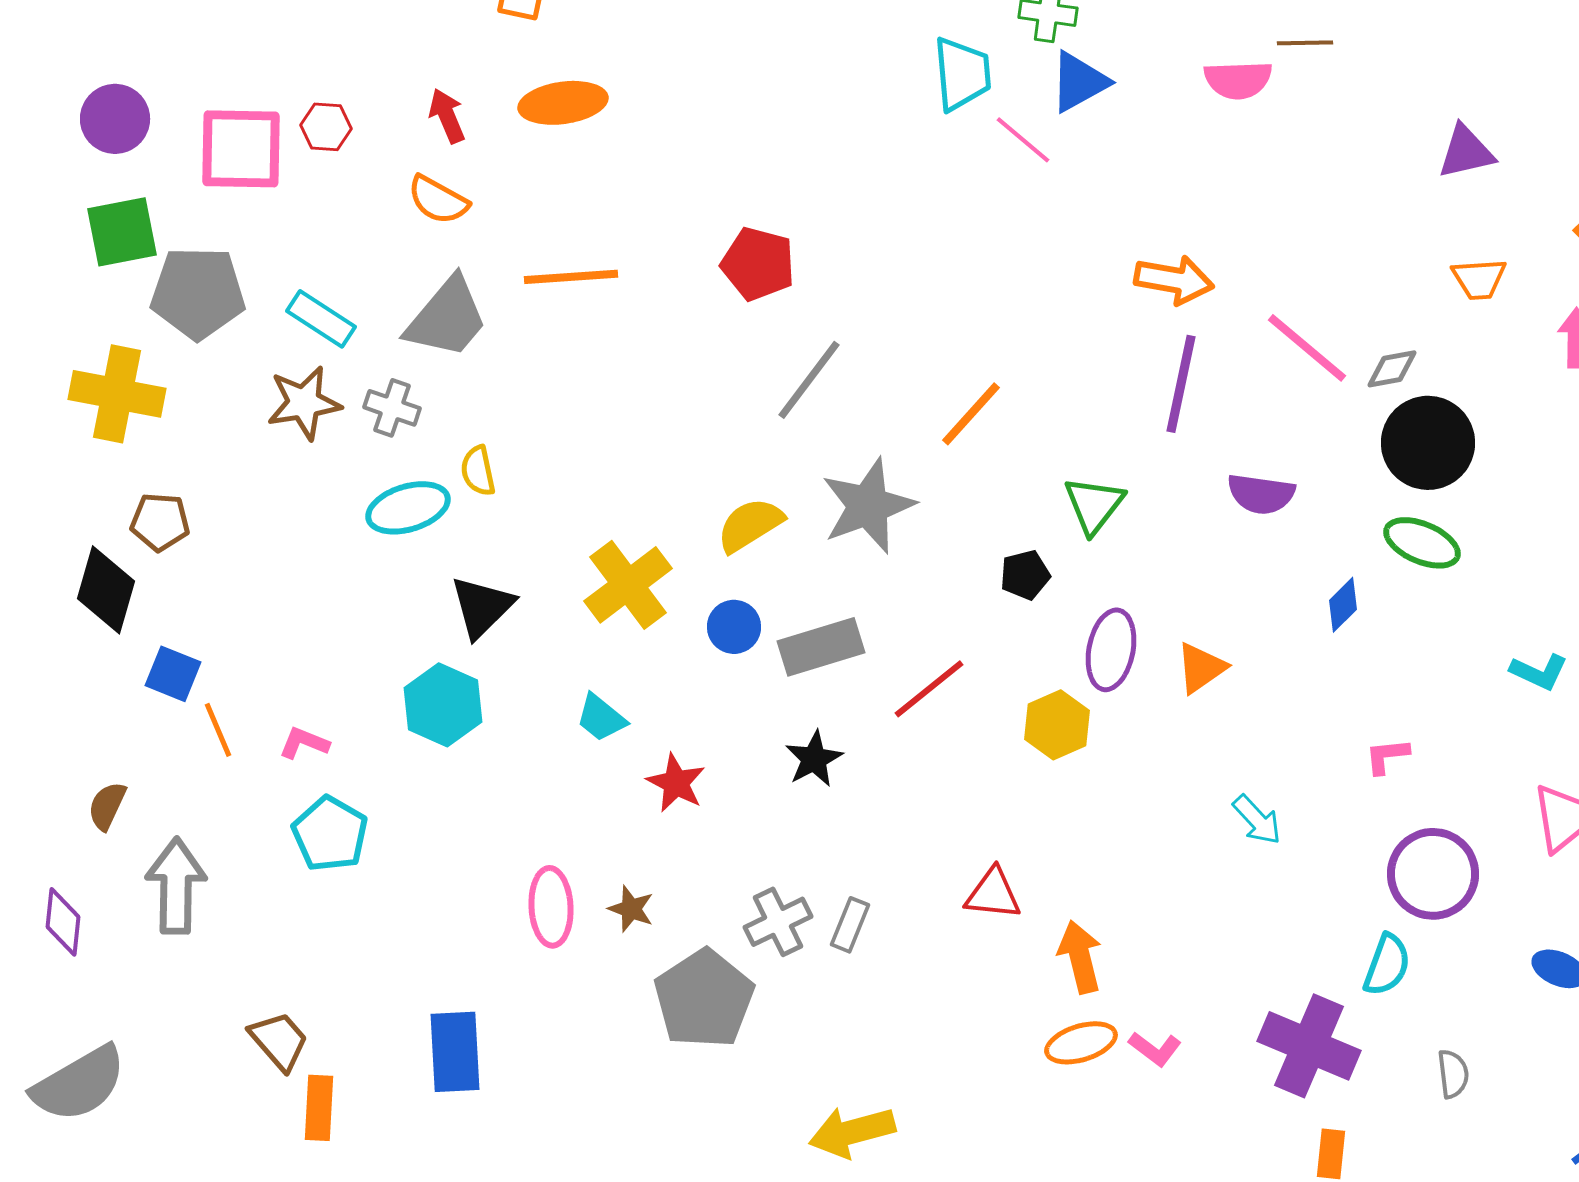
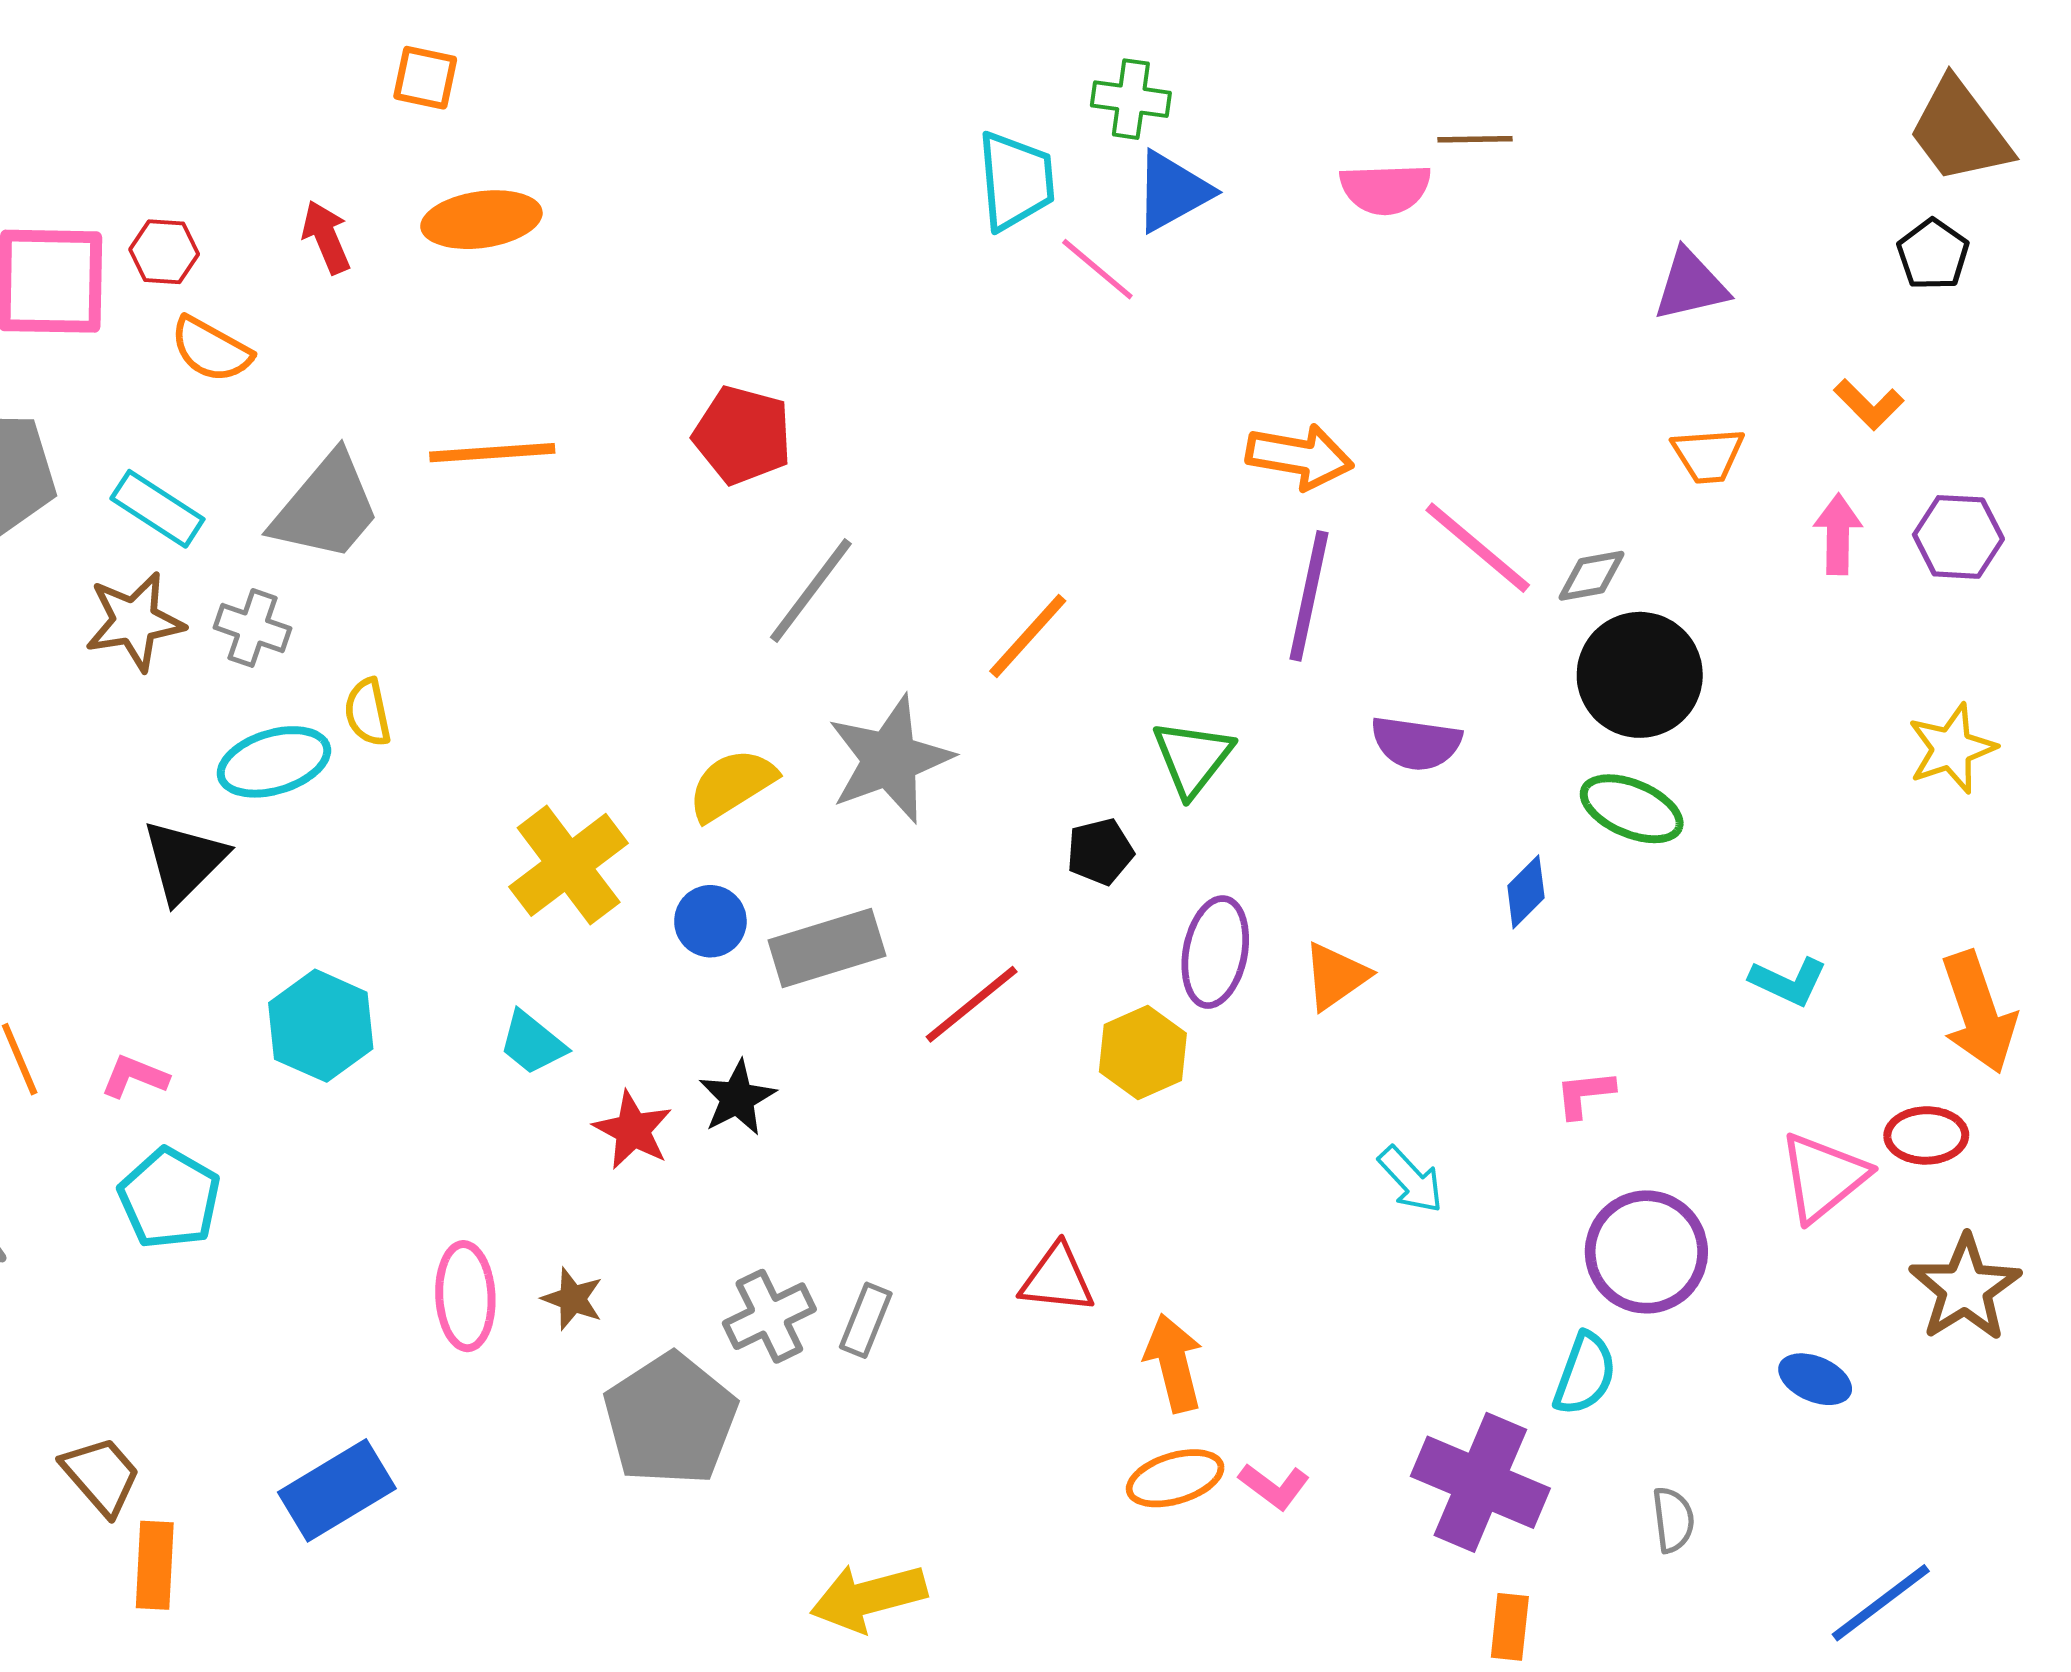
orange semicircle: (438, 200) -> (211, 349), moved
black triangle: (482, 607) -> (184, 861), moved
black star: (814, 759) -> (737, 1098), moved
blue rectangle: (455, 1052) -> (337, 1490), turned 62

